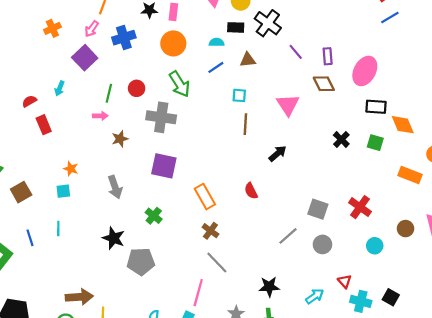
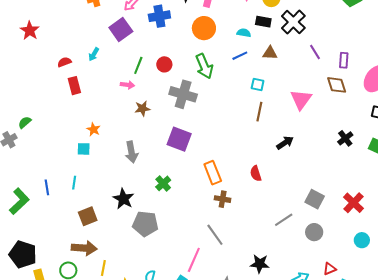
brown square: (21, 192) -> (88, 216), moved
brown cross: (210, 231) -> (223, 199), moved, turned -35
red triangle: (345, 281) -> (330, 269), turned 40

